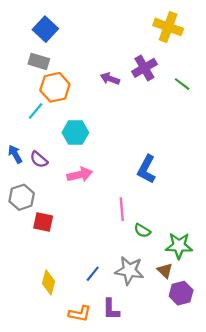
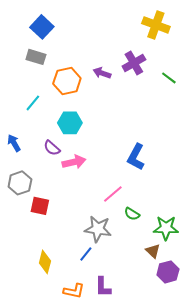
orange hexagon: (55, 87) -> (67, 81), moved
purple semicircle: (39, 160) -> (52, 148), moved
pink line: (122, 209) -> (113, 194), turned 55
gray star: (129, 271) -> (98, 229), moved

